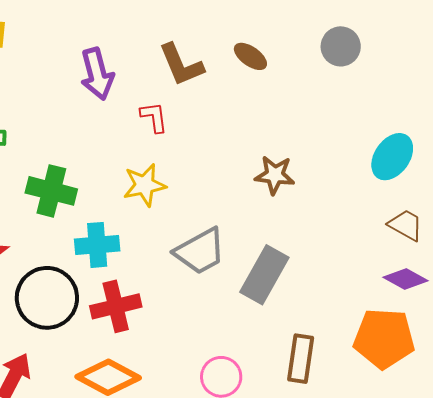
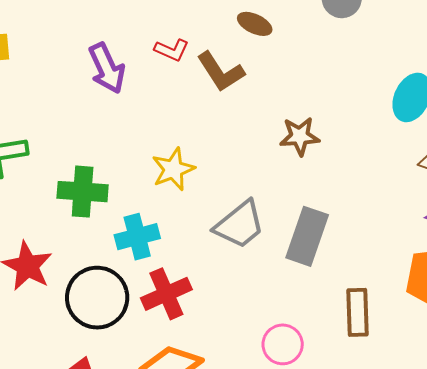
brown L-shape: (181, 65) -> (221, 72), moved
red L-shape: (154, 117) -> (172, 50), moved, turned 132

